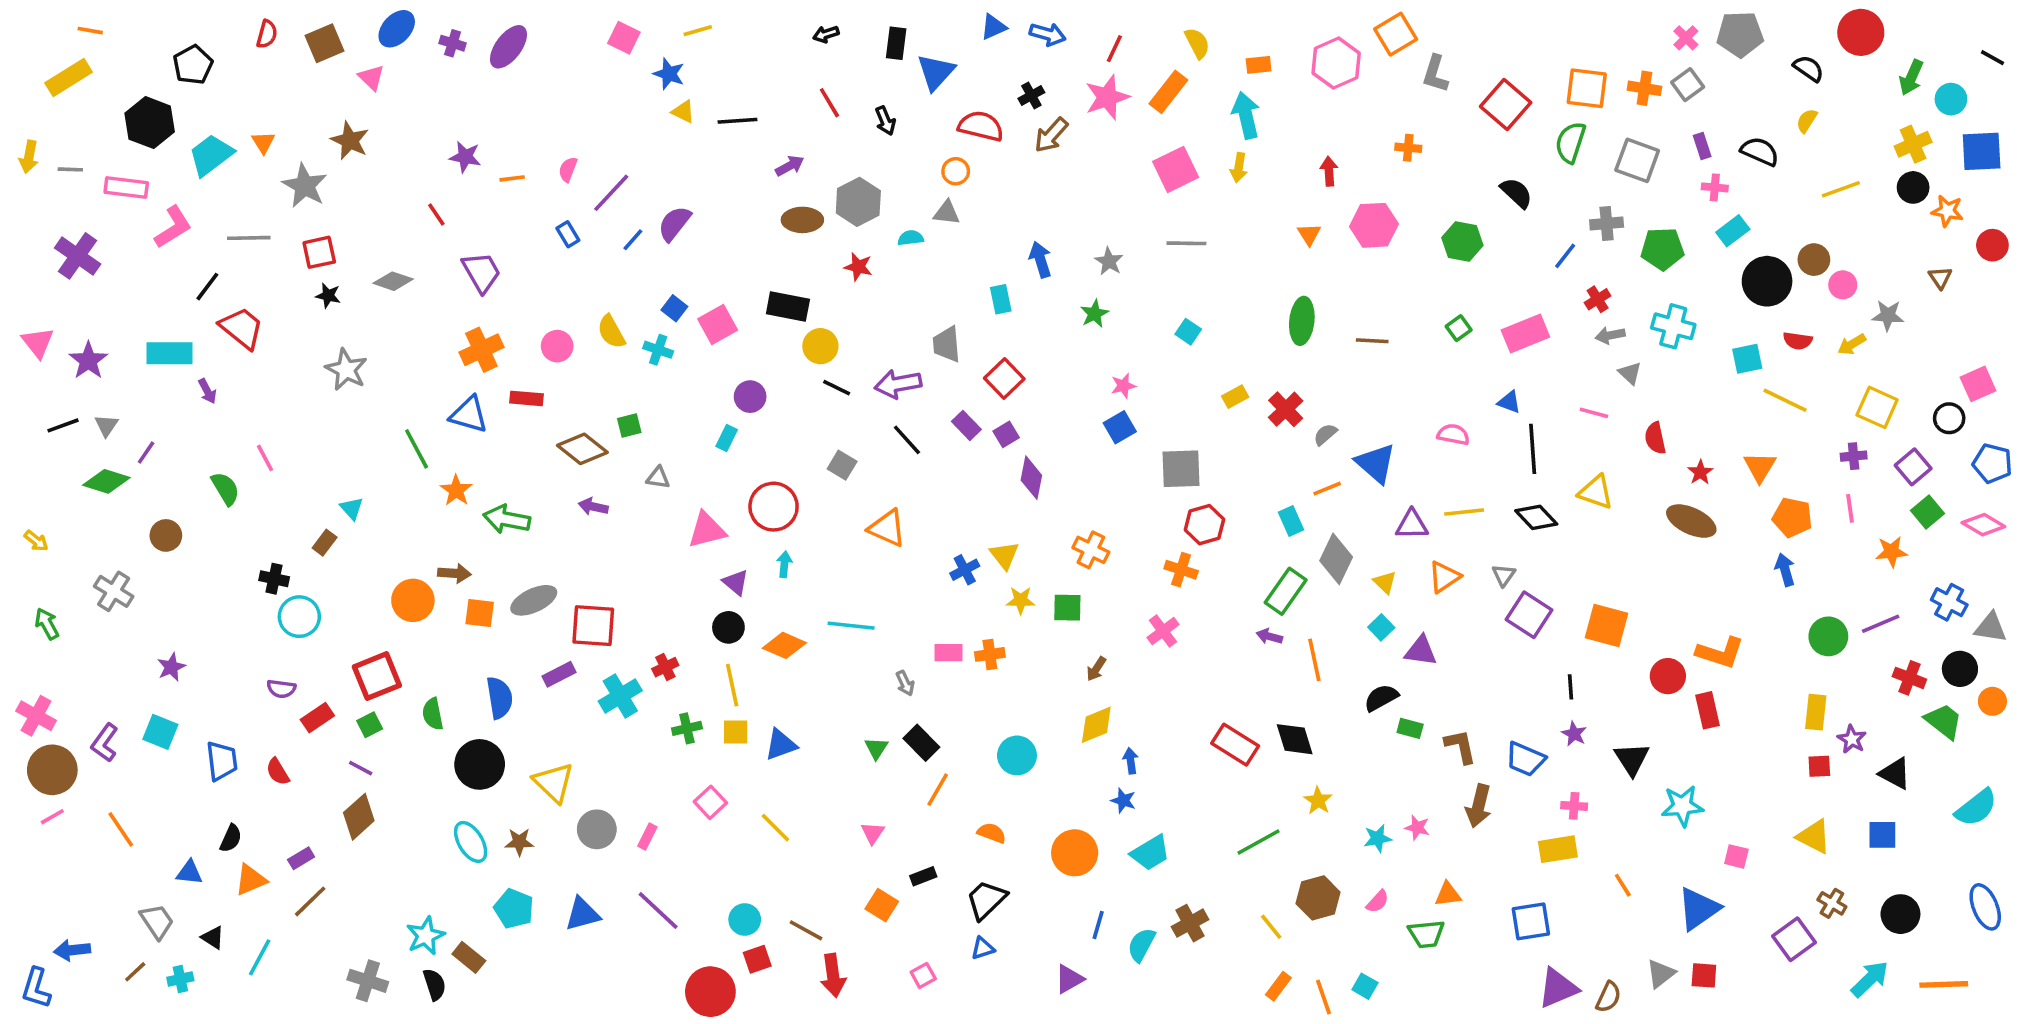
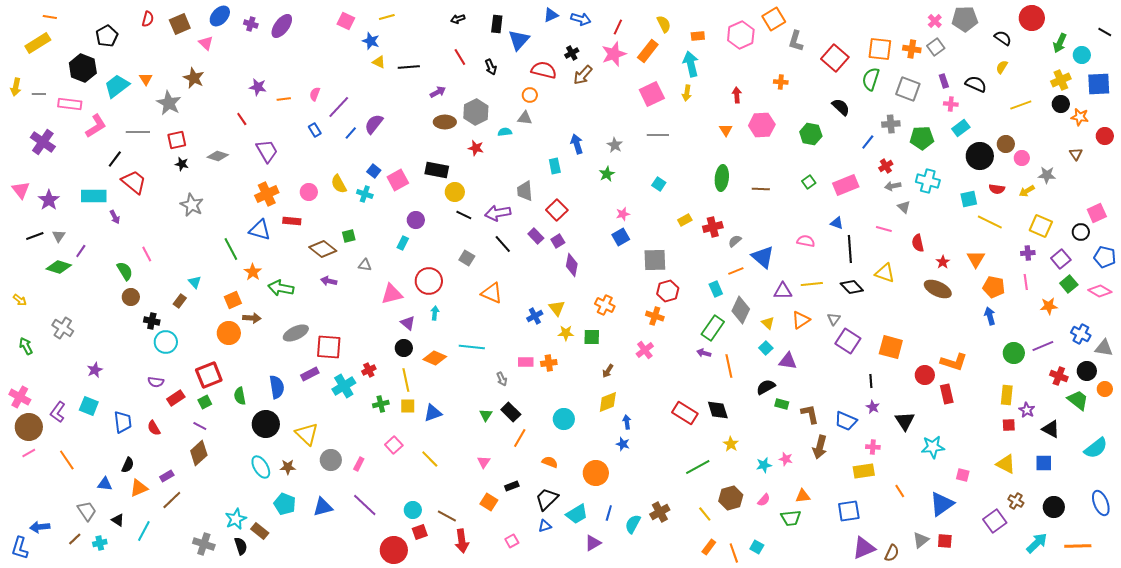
red cross: (1286, 409) -> (713, 227), turned 30
brown circle: (166, 535) -> (131, 297), moved
orange square: (480, 613) -> (233, 300), moved, turned -30
cyan trapezoid: (1150, 853) -> (577, 514), moved

